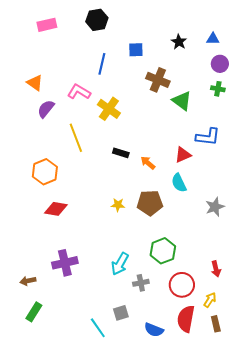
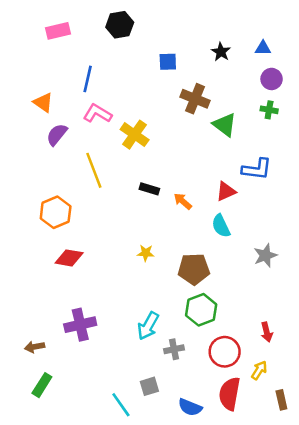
blue line: (102, 64) -> (88, 79), moved
brown pentagon: (150, 203) -> (194, 269), moved
brown rectangle: (216, 324) -> (281, 400), moved

